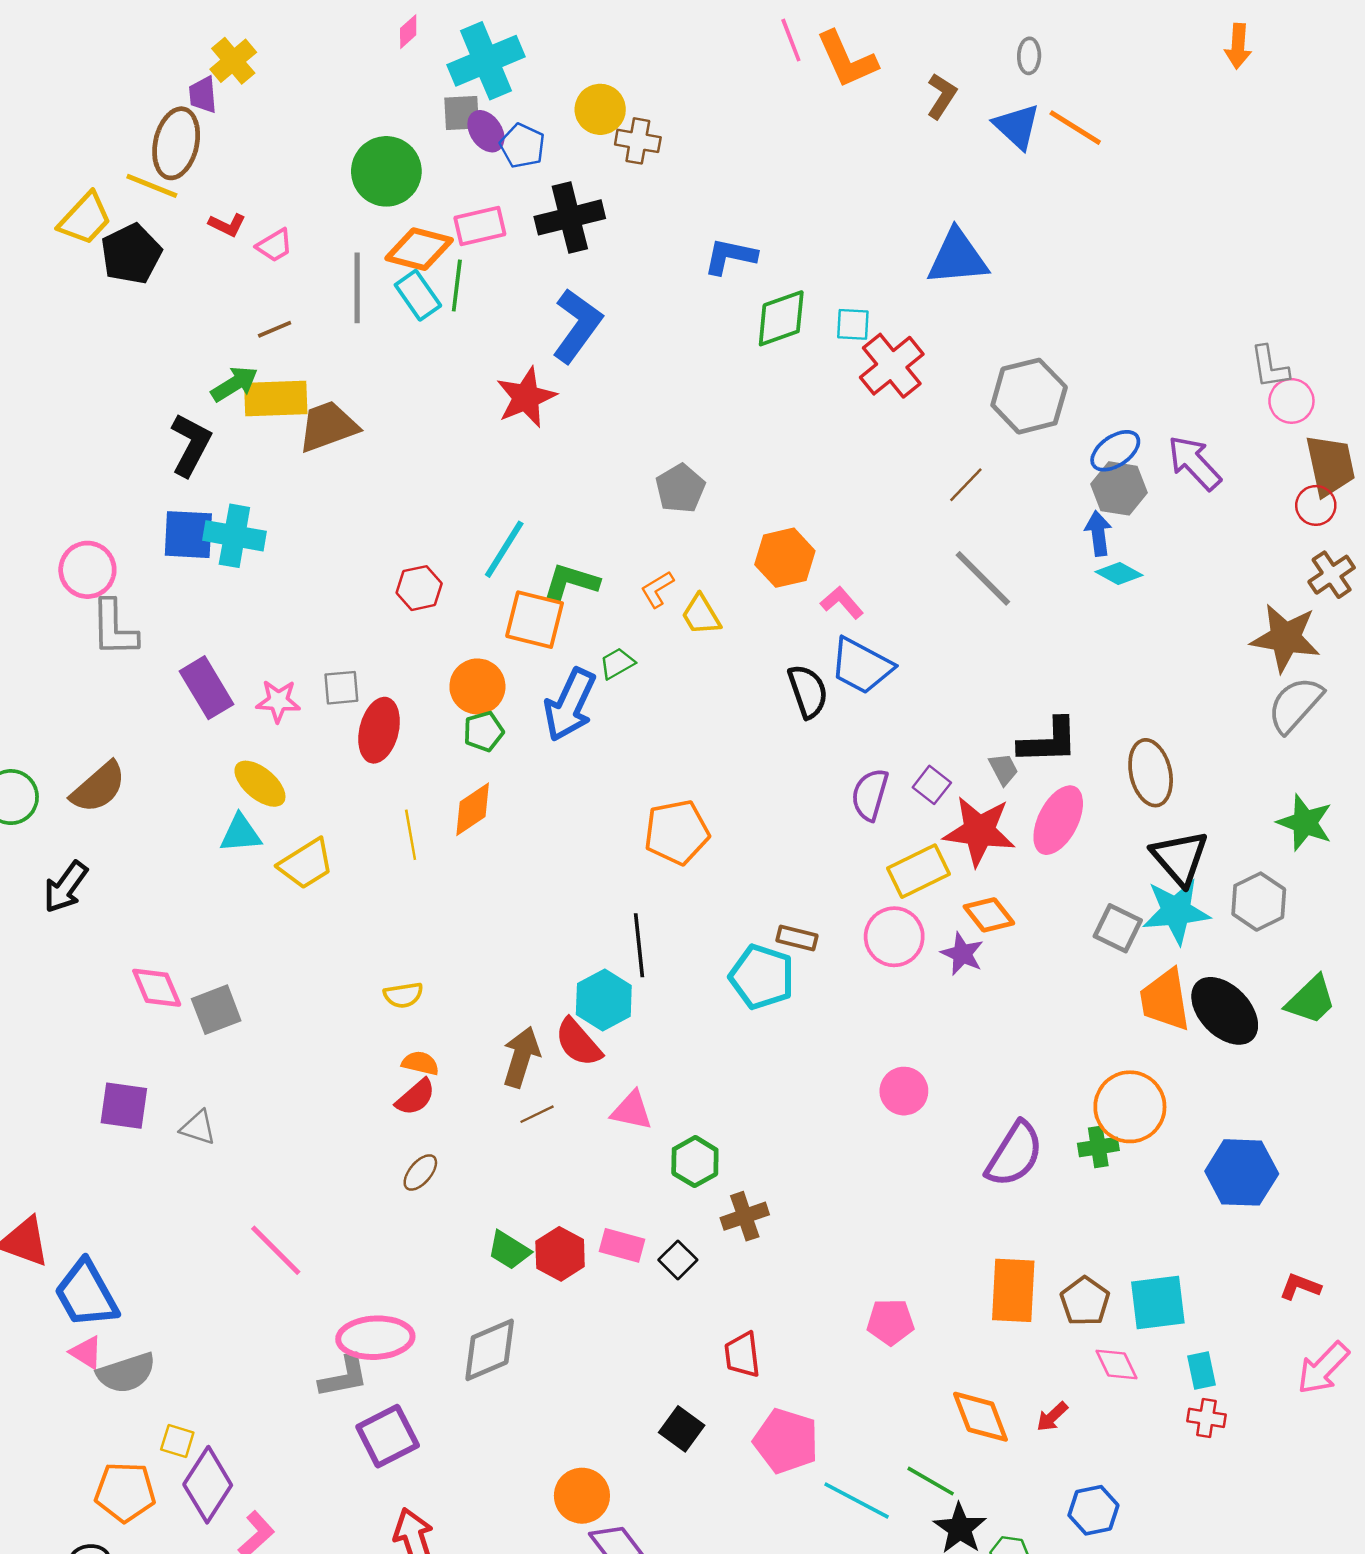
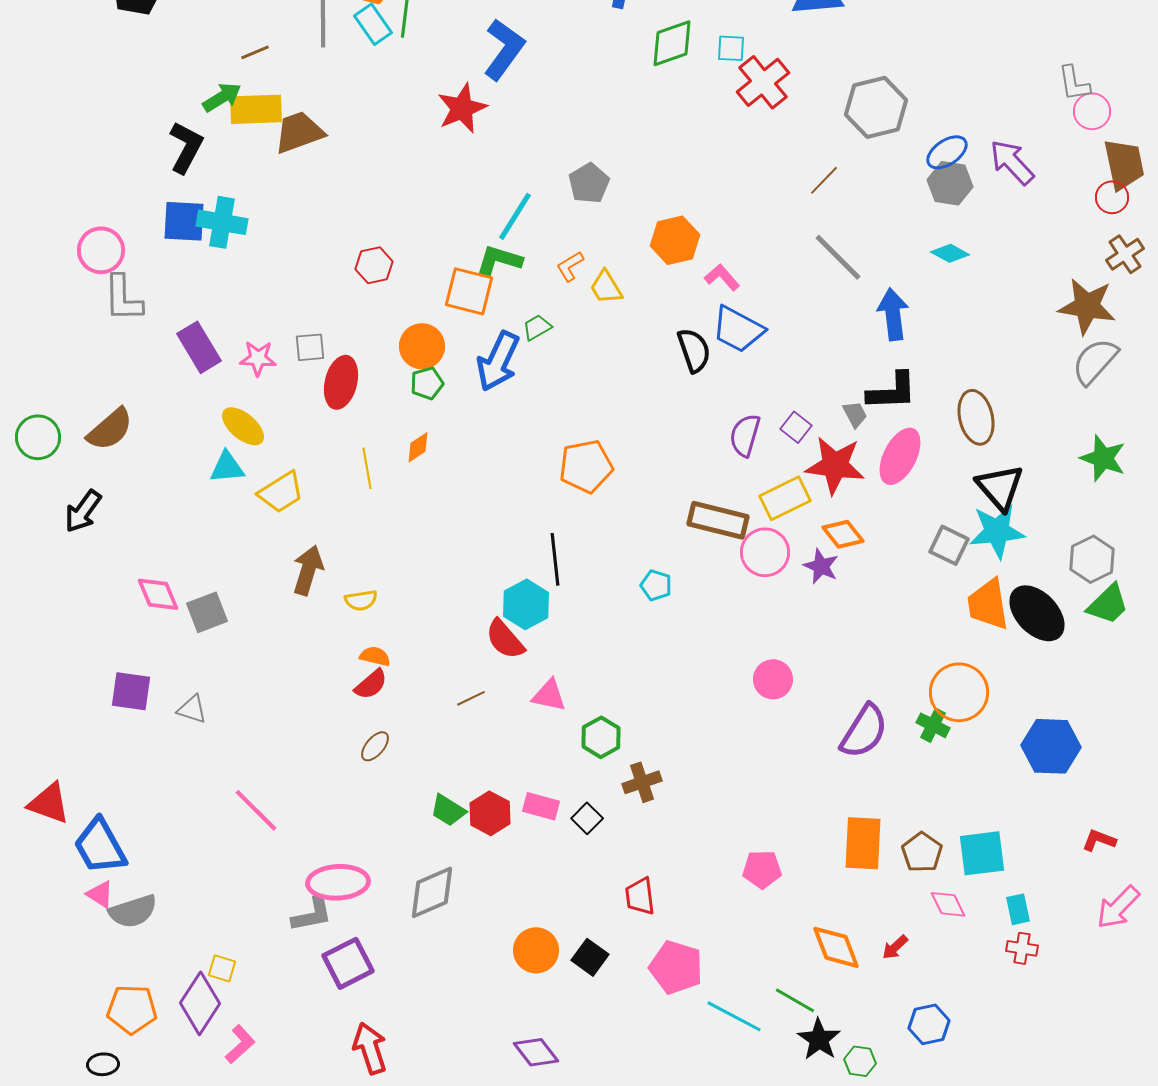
blue arrow: (1098, 533) -> (893, 314), moved, size x1.4
cyan line: (504, 549) -> (515, 216), moved
orange diamond: (473, 809) -> (418, 447), size x0.7
gray hexagon: (1259, 902) -> (1092, 559), moved
brown rectangle: (797, 938) -> (718, 520), moved, size x1.8
cyan pentagon: (762, 977) -> (656, 585), size x0.6
brown arrow: (521, 1057) -> (308, 570), moved
green cross: (1098, 1147) -> (933, 725), turned 36
yellow square: (177, 1441) -> (222, 968), moved
orange circle: (582, 1496) -> (536, 950), moved

